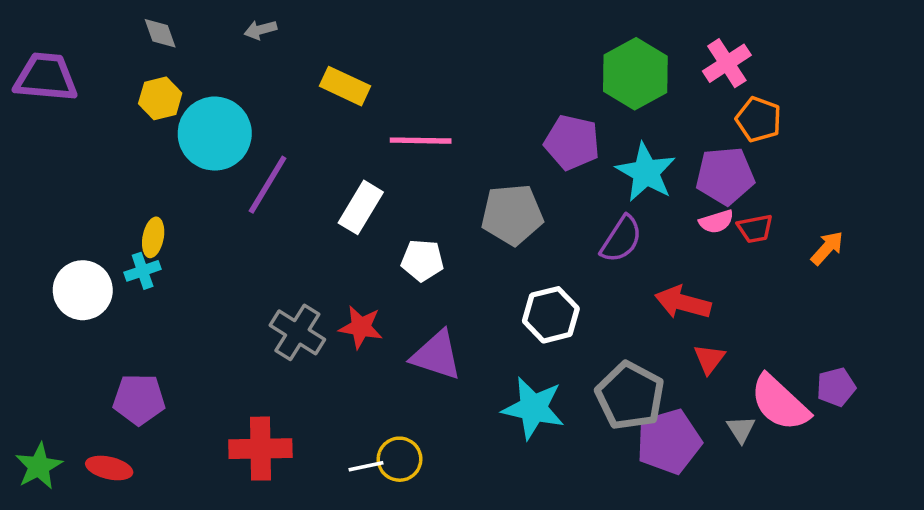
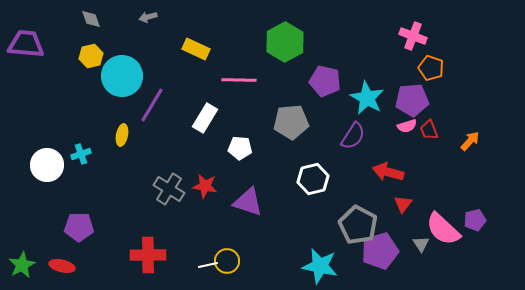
pink cross: (727, 63) -> (413, 36), turned -36
green hexagon: (635, 74) -> (285, 42), moved
red trapezoid: (755, 229) -> (429, 130), turned 80
yellow ellipse: (153, 237) -> (122, 135), moved
cyan star: (533, 408) -> (320, 266), moved

